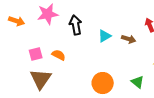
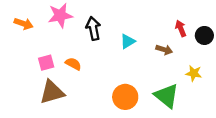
brown arrow: (129, 39) -> (164, 50), moved
brown triangle: (41, 79) -> (52, 92), turned 40
green triangle: (138, 82) -> (167, 96), size x1.6

